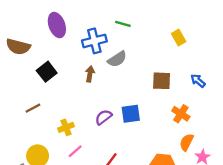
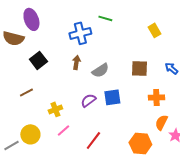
purple ellipse: (57, 25) -> (31, 19), moved
gray semicircle: (117, 59) -> (100, 70), moved
orange cross: (181, 114) -> (156, 97), turned -35

